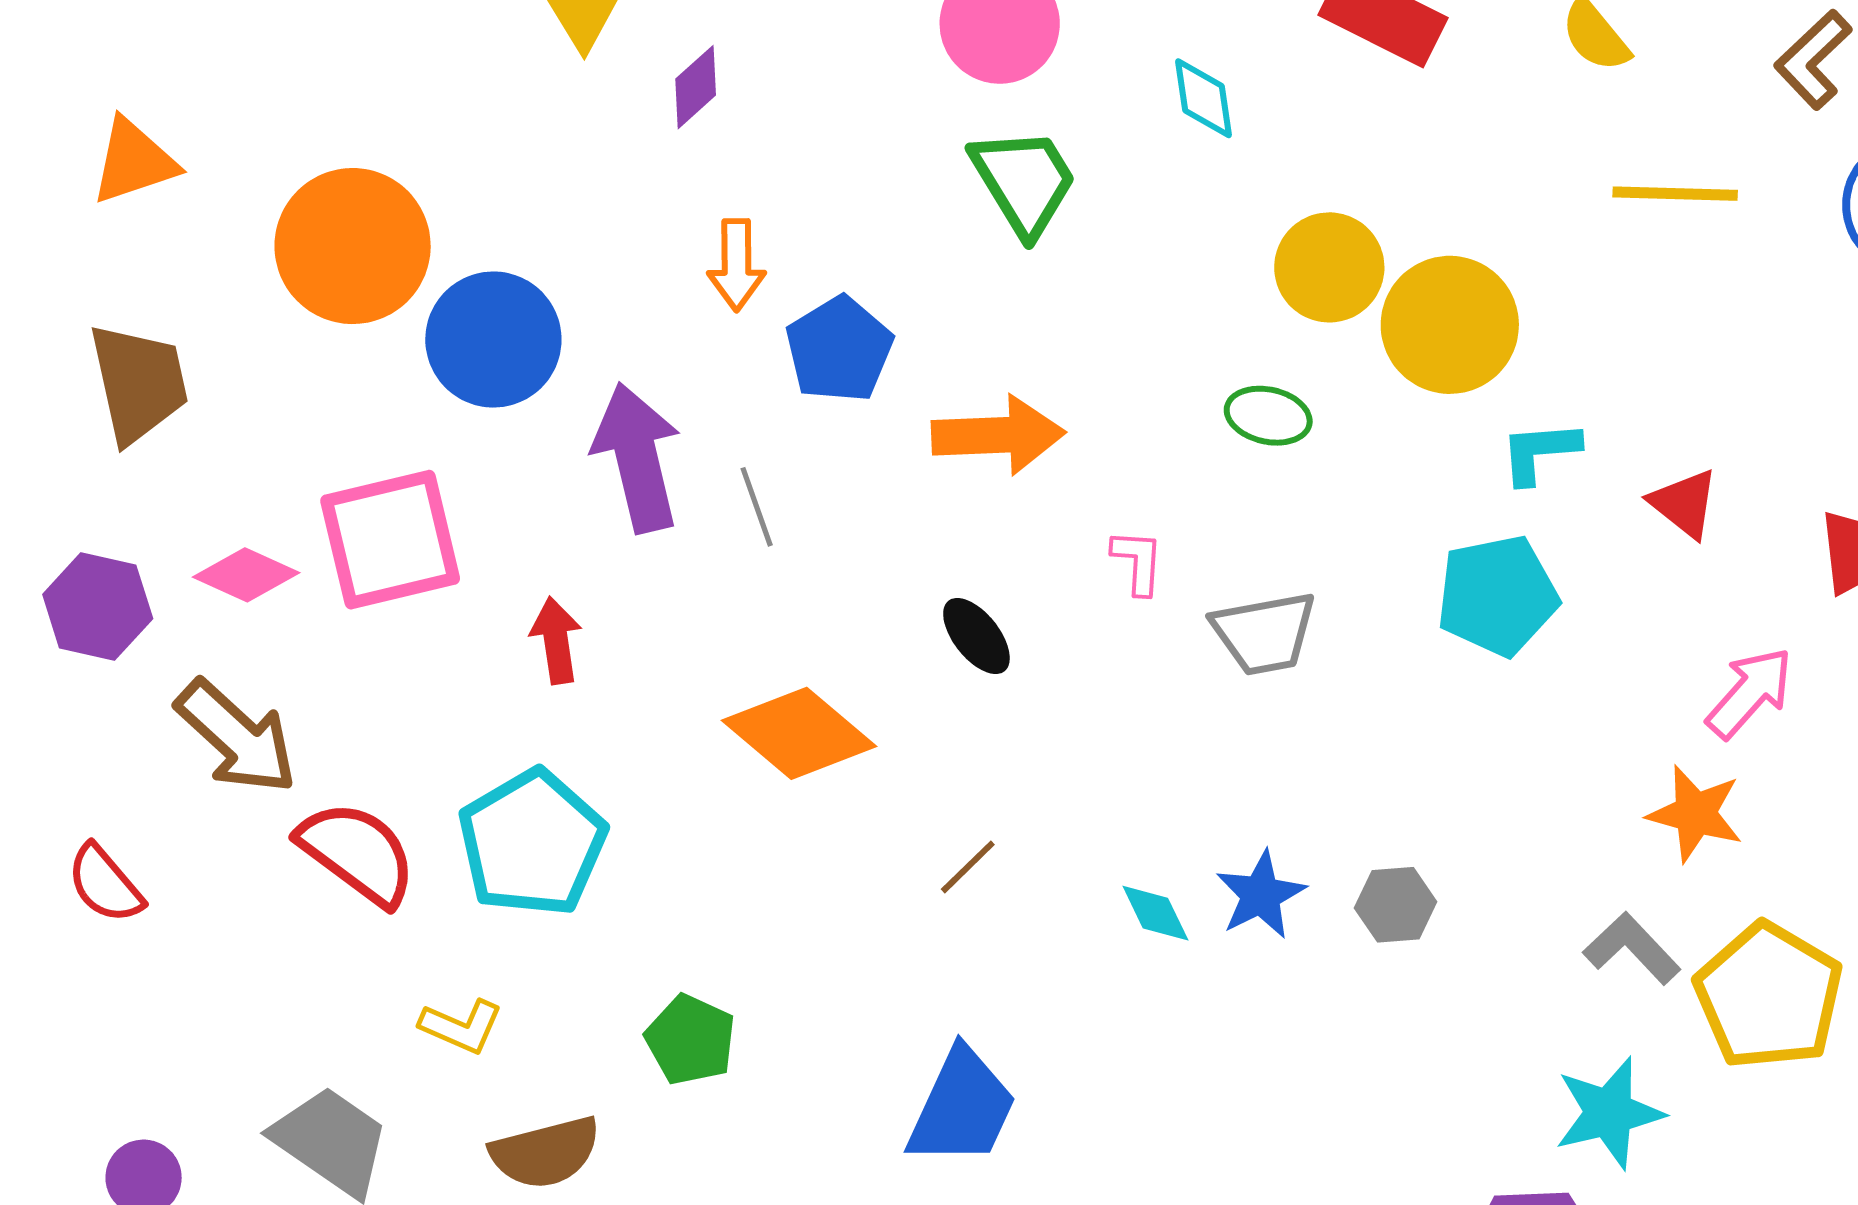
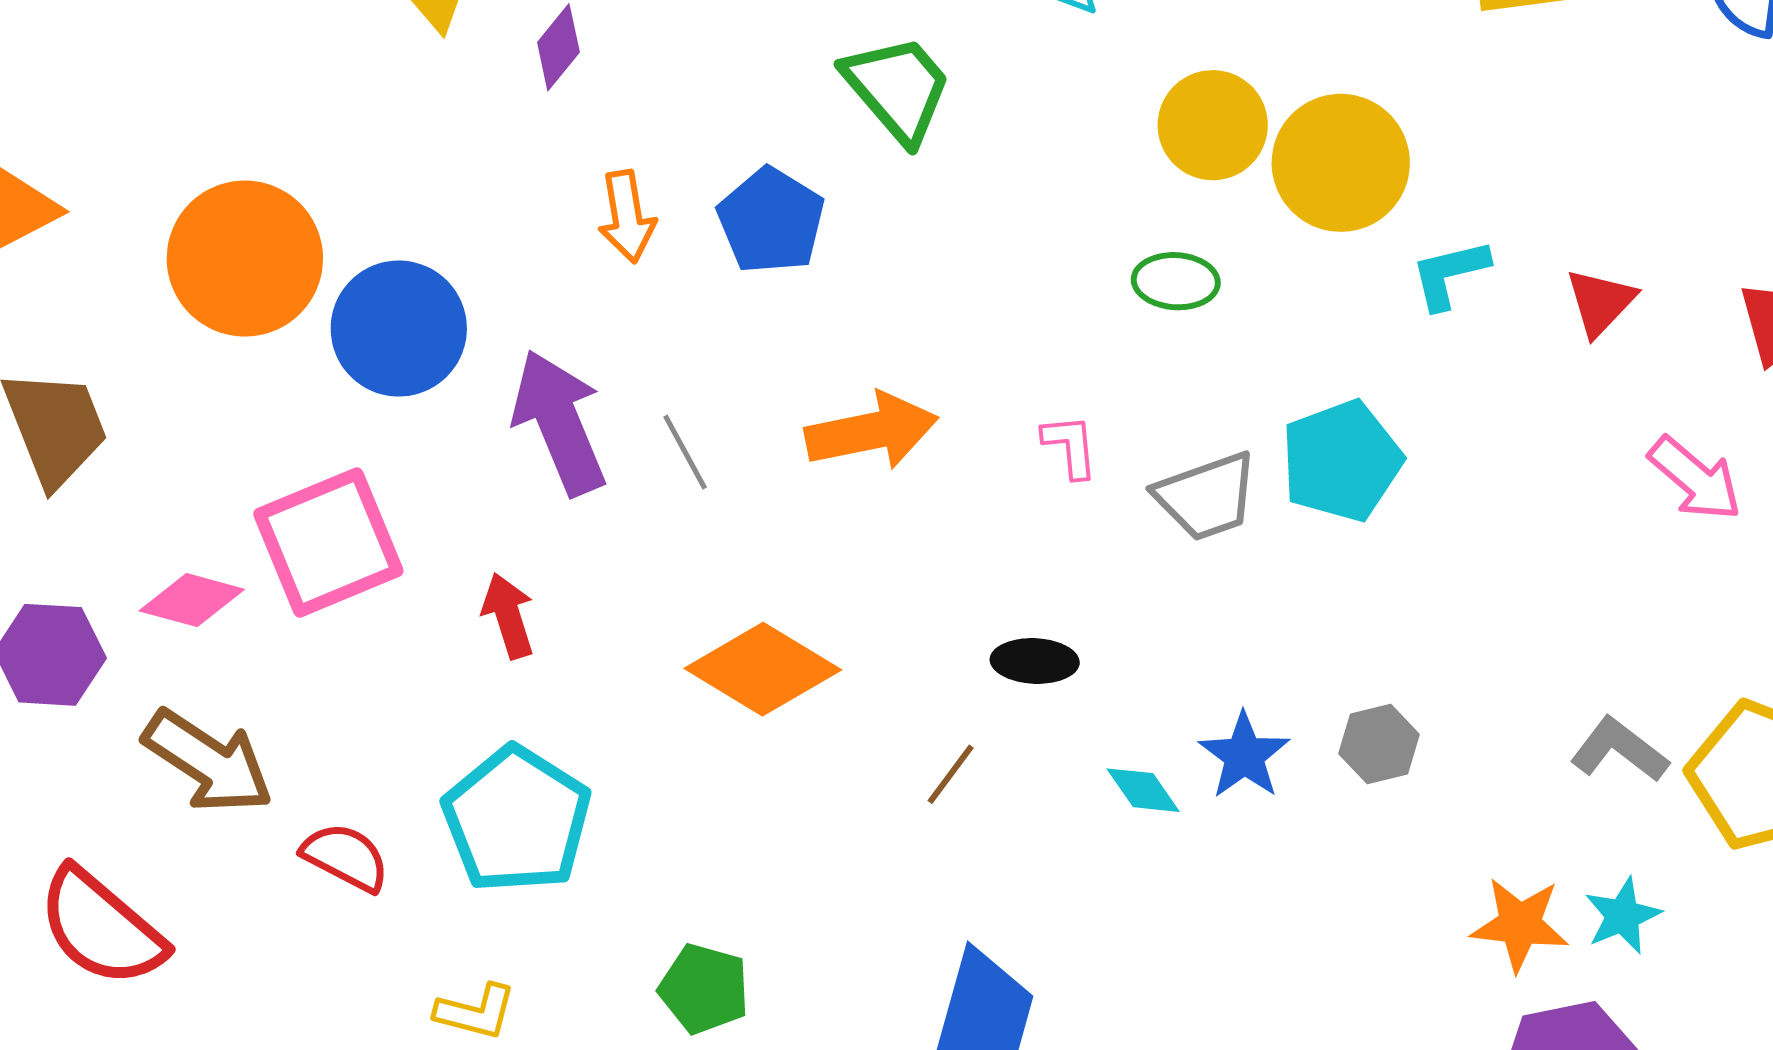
blue pentagon: (839, 349) -> (771, 221), moved
orange arrow: (998, 435) -> (872, 431), moved
red triangle: (1684, 503) -> (1600, 302), turned 44
cyan pentagon: (1497, 596) -> (1342, 461), moved
black ellipse: (976, 636) -> (1035, 661), moved, turned -40
pink arrow: (1750, 693) -> (1695, 479), turned 98
orange star: (1695, 814) -> (1520, 924), moved
red semicircle: (357, 853) -> (346, 857), size x0.7
red semicircle: (105, 884) -> (101, 928), size x1.6
cyan star: (1609, 1113) -> (1623, 916), size x0.7

